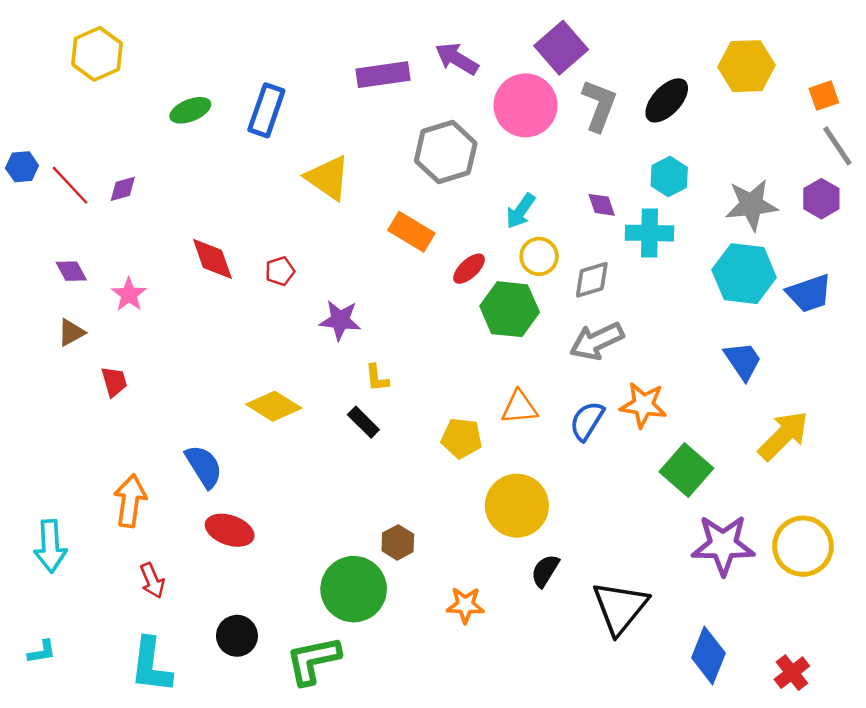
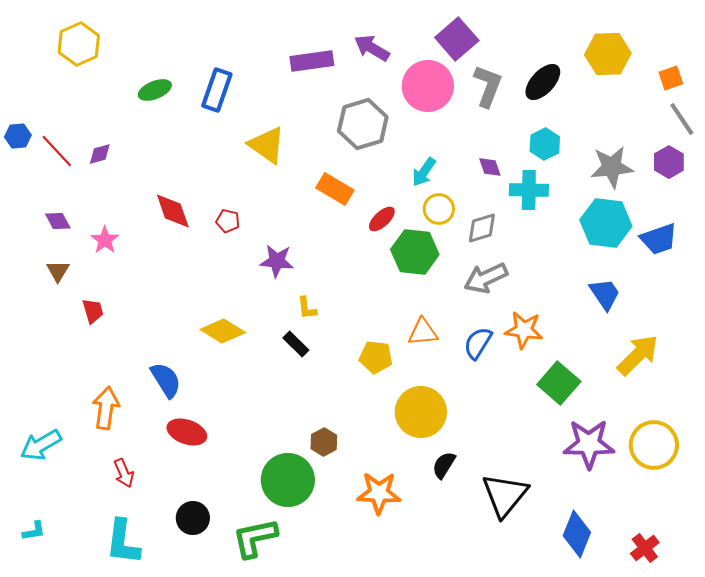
red pentagon: (280, 271) -> (228, 221), turned 30
brown triangle: (71, 333) -> (58, 271), turned -30
cyan arrow: (50, 546) -> (41, 445), turned 63
orange star: (465, 605) -> (379, 493), size x1.4

